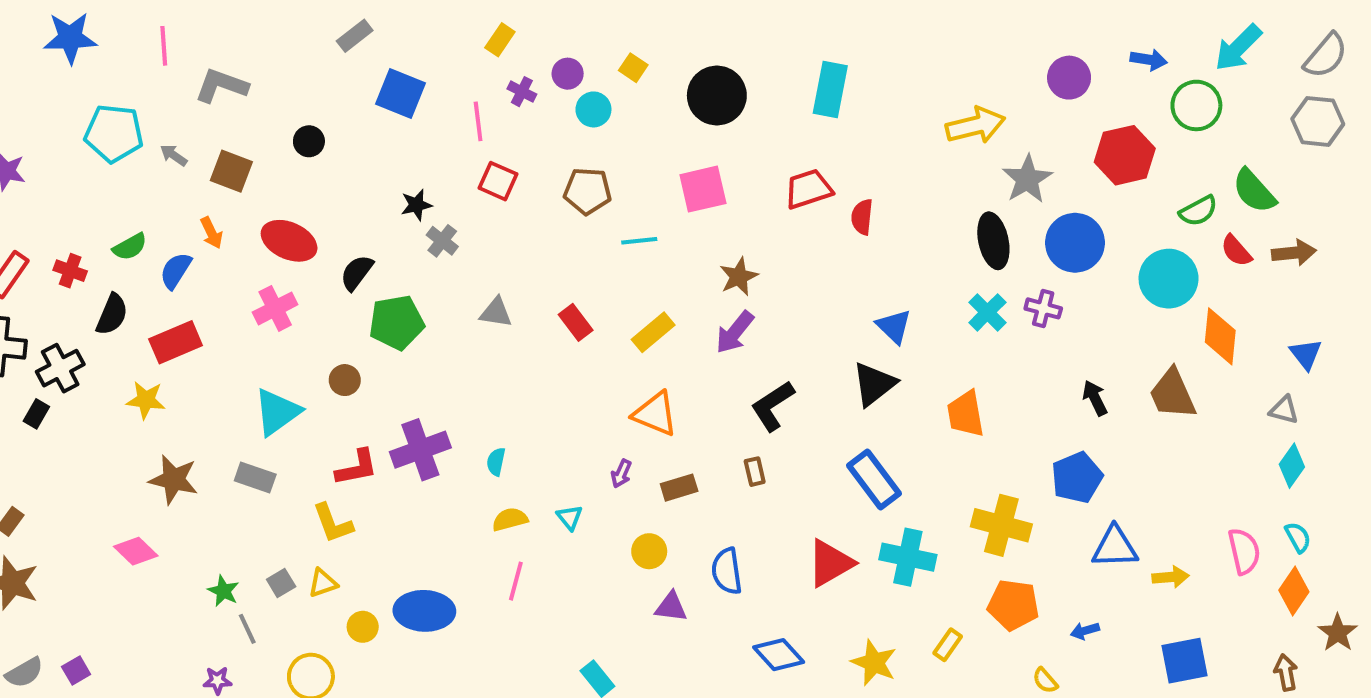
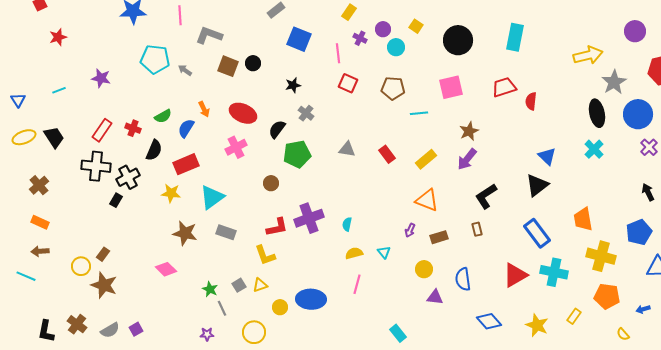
brown square: (231, 171) -> (228, 66), moved
black star: (416, 205) -> (293, 85), moved
gray cross: (442, 241) -> (306, 113), moved
purple cross: (1043, 308) -> (649, 147), moved, turned 30
cyan triangle: (277, 412) -> (212, 197), moved
orange trapezoid: (966, 414) -> (583, 219), moved

